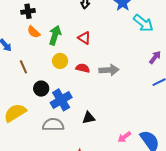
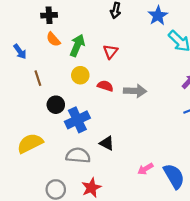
red triangle: (84, 38) -> (110, 52), turned 32
yellow semicircle: (15, 113) -> (30, 143), moved
black triangle: (89, 118) -> (107, 143), turned 32
gray semicircle: (53, 125) -> (78, 155), moved

